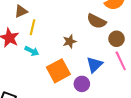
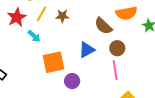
brown star: (70, 41) -> (62, 16), moved
blue triangle: (95, 65) -> (87, 50), moved

